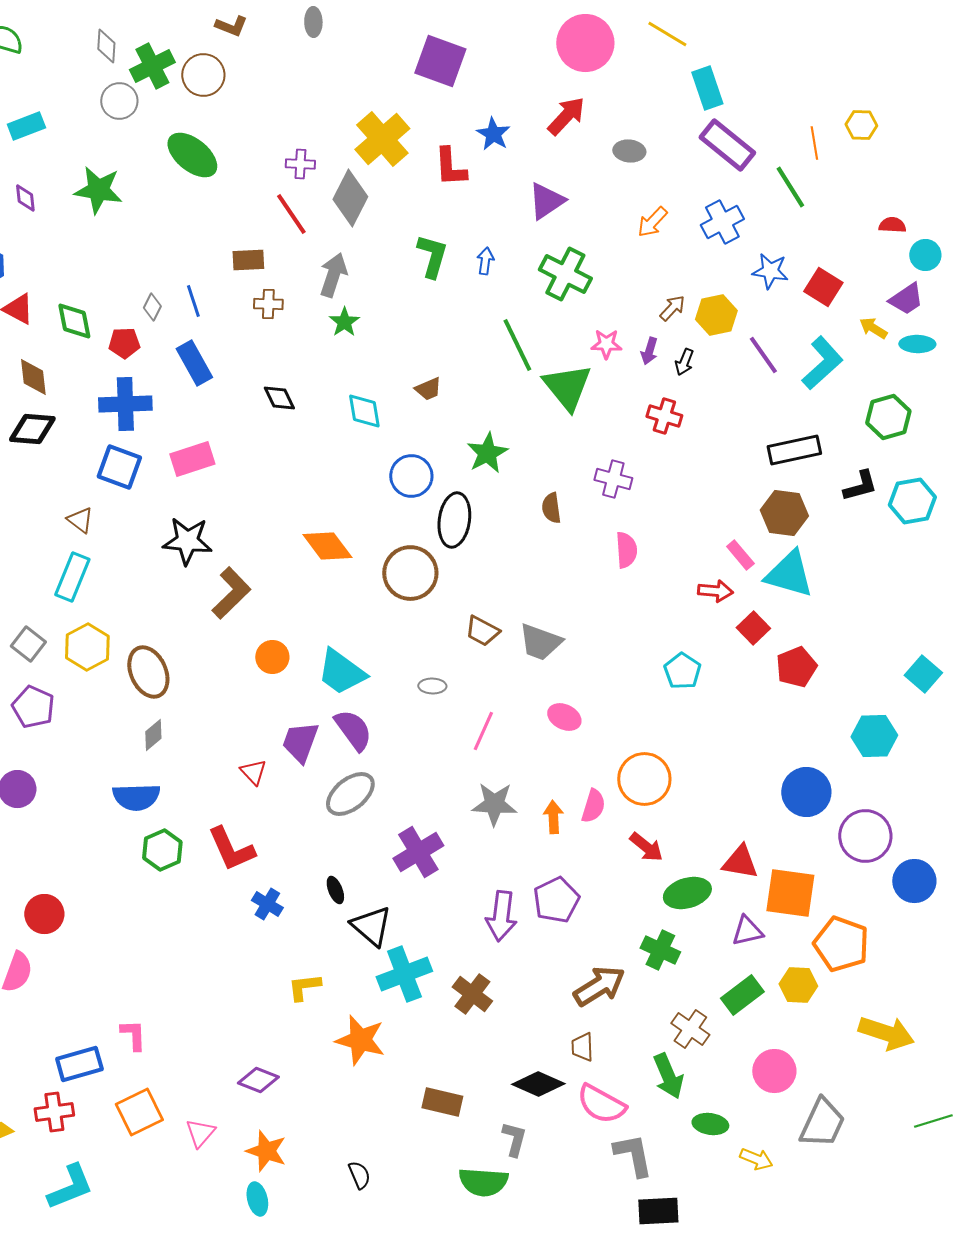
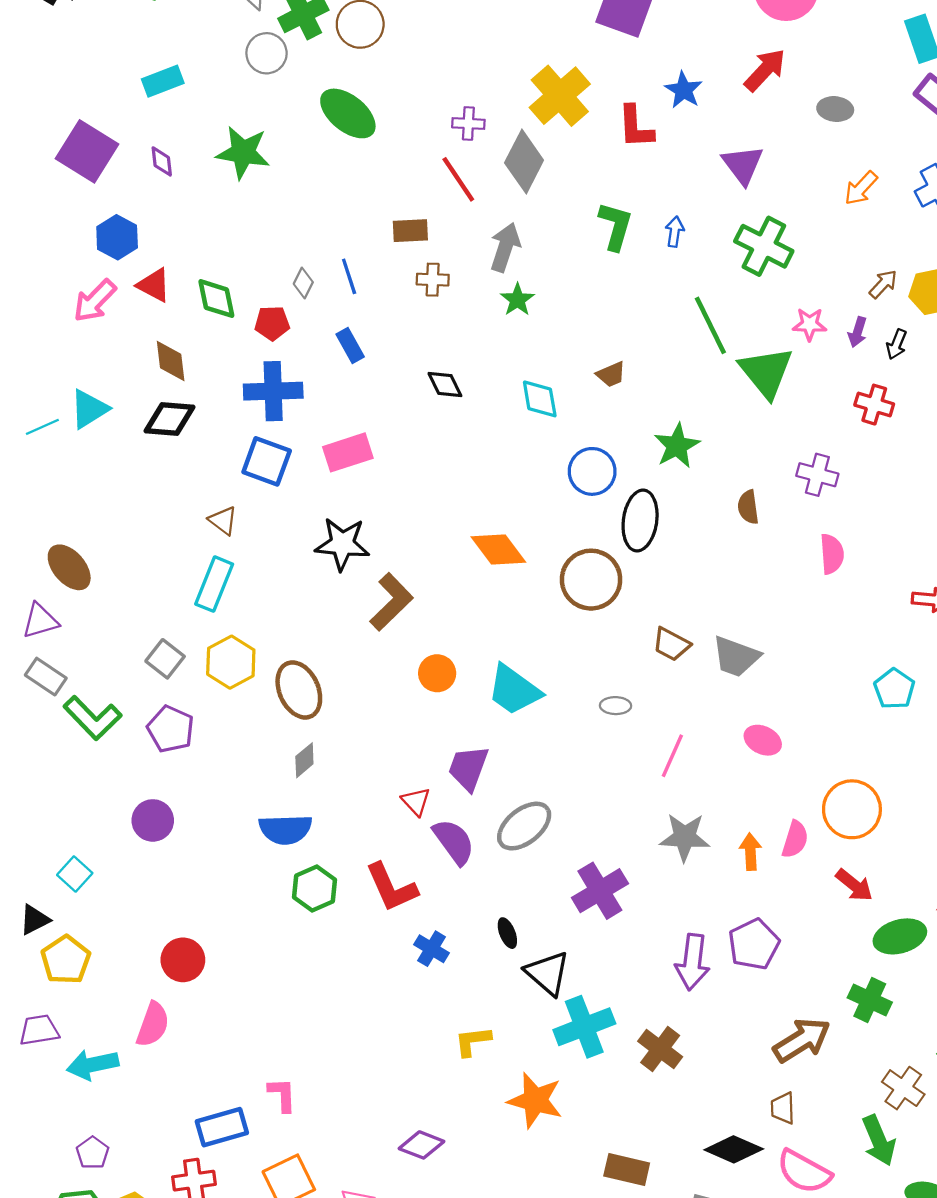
purple triangle: (546, 201) -> (743, 165), turned -33
blue rectangle: (194, 363) -> (350, 345), size x0.7
purple semicircle: (353, 730) -> (454, 842), moved

